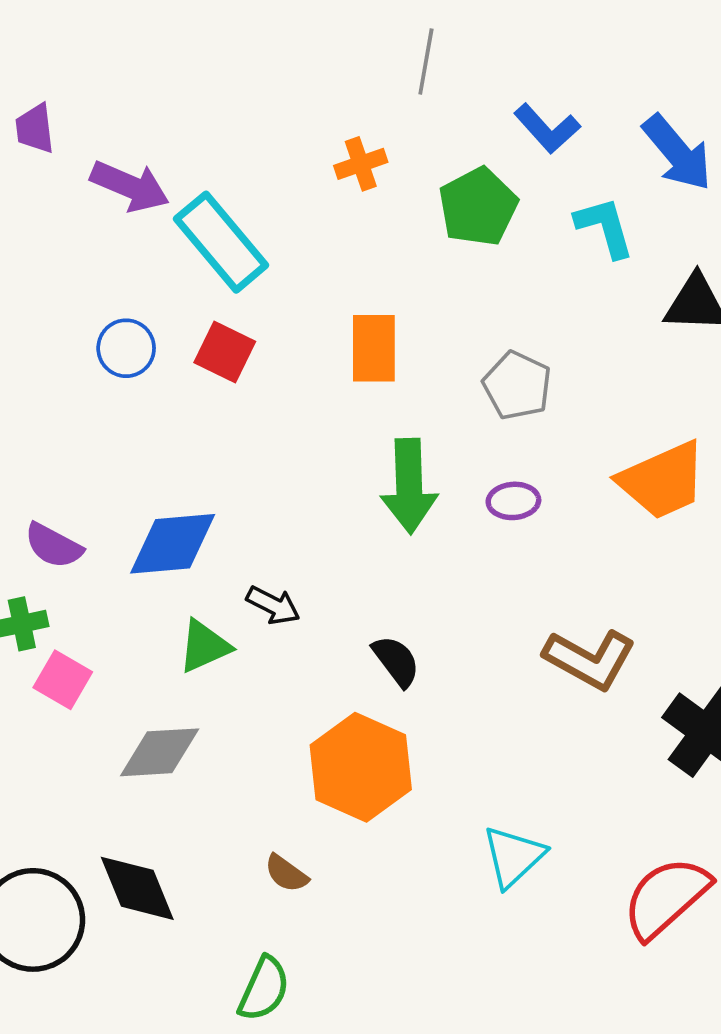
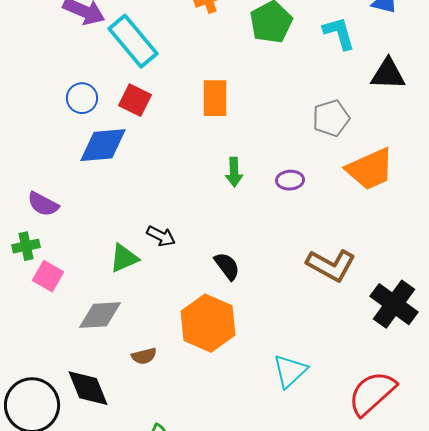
gray pentagon: (517, 385) -> (331, 118), moved, turned 30
green arrow: (409, 486) -> (234, 172), size x0.6
blue diamond: (173, 544) -> (103, 145), moved
brown semicircle: (286, 873) -> (144, 356), moved, turned -50

